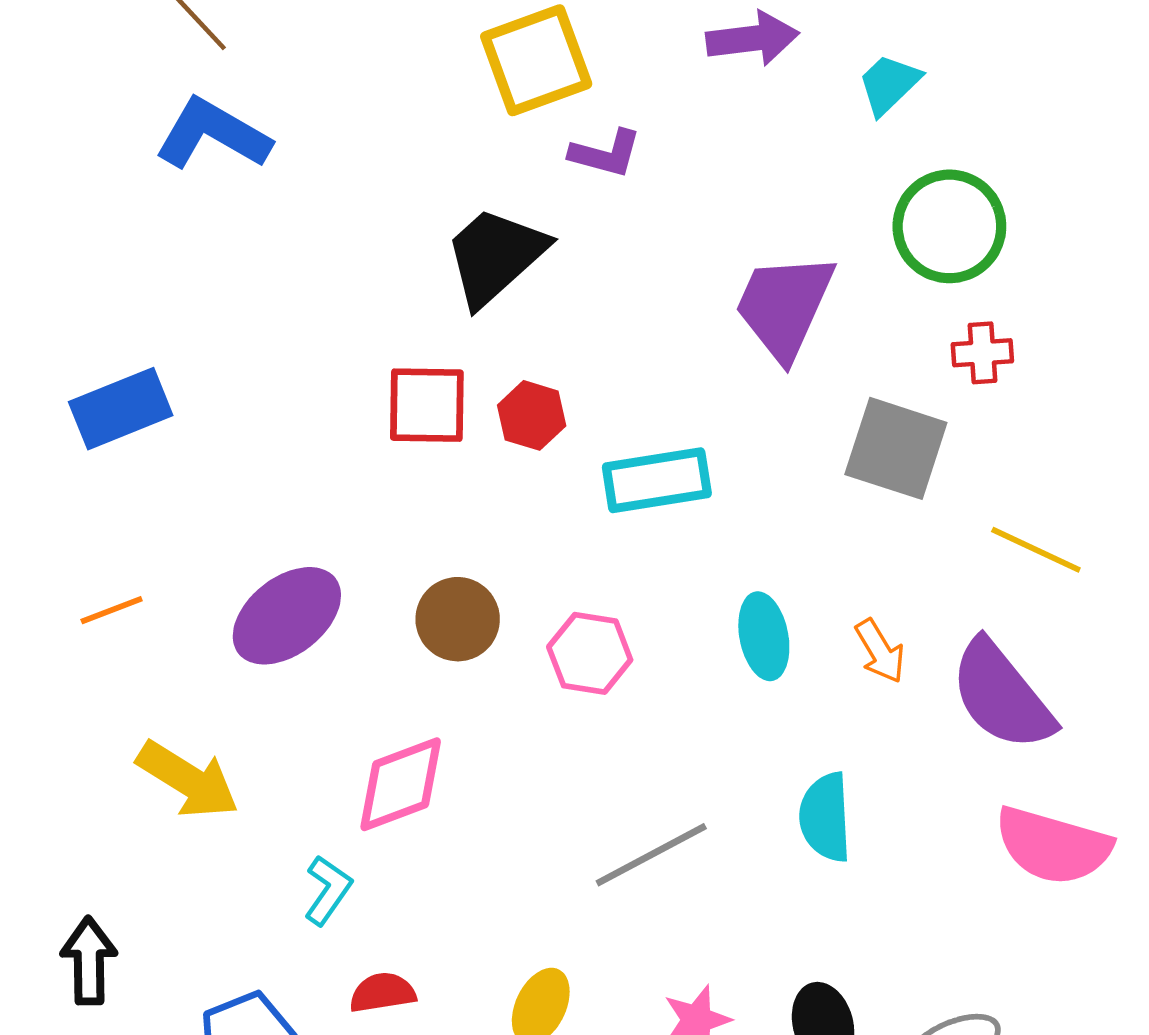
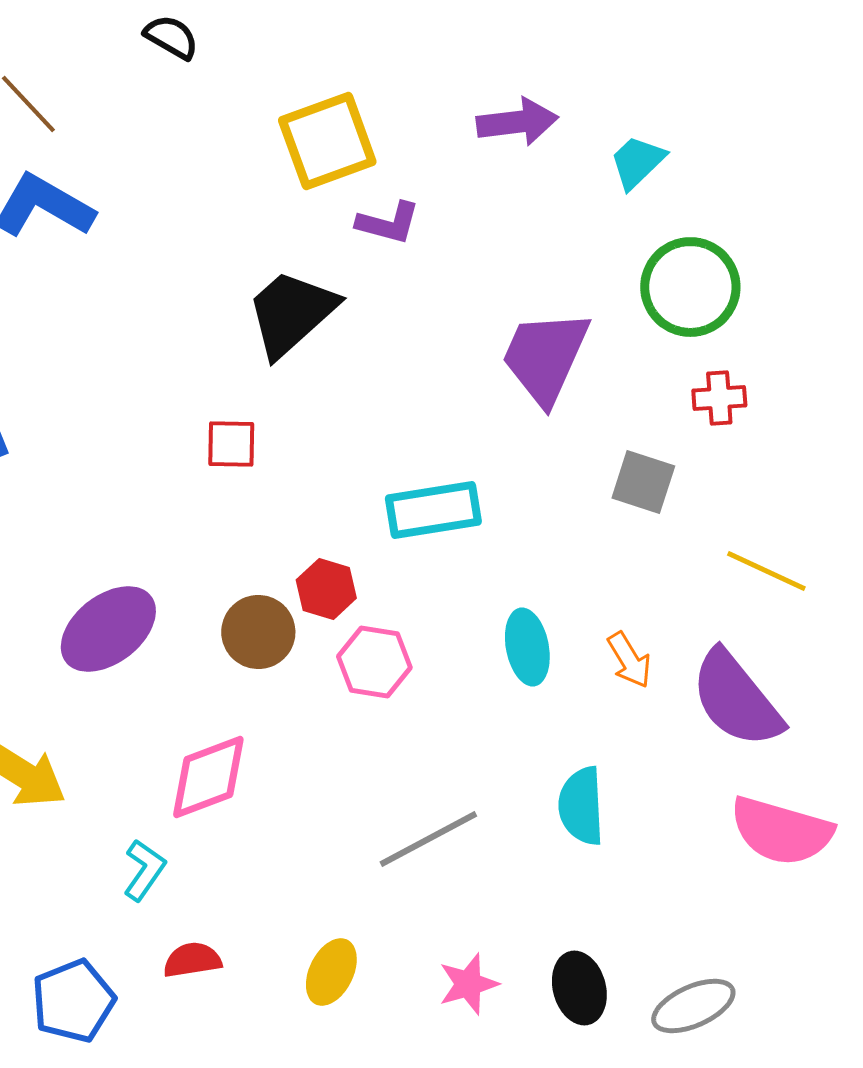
red square: (427, 405) -> (231, 444), size x0.7
red hexagon: (532, 415) -> (326, 589), moved
gray square: (896, 448) -> (643, 482), size x0.7

